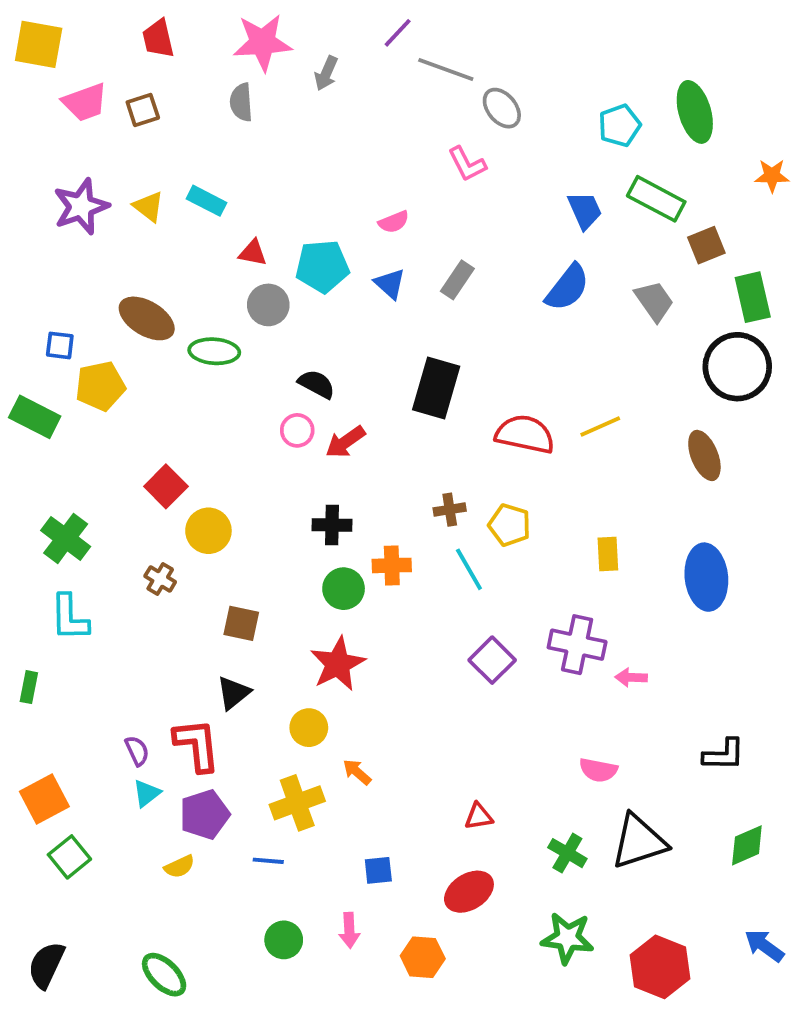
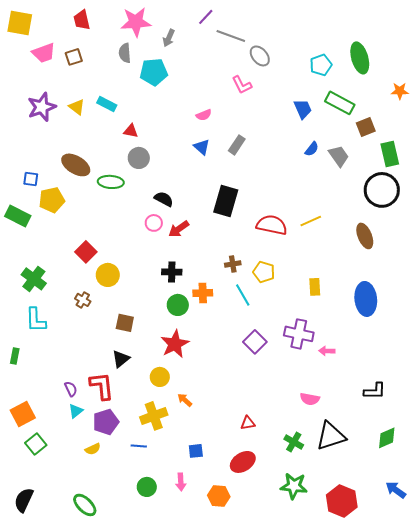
cyan pentagon: (322, 266) -> (154, 72), moved
blue semicircle: (567, 288) -> (312, 149), moved, size x0.6

